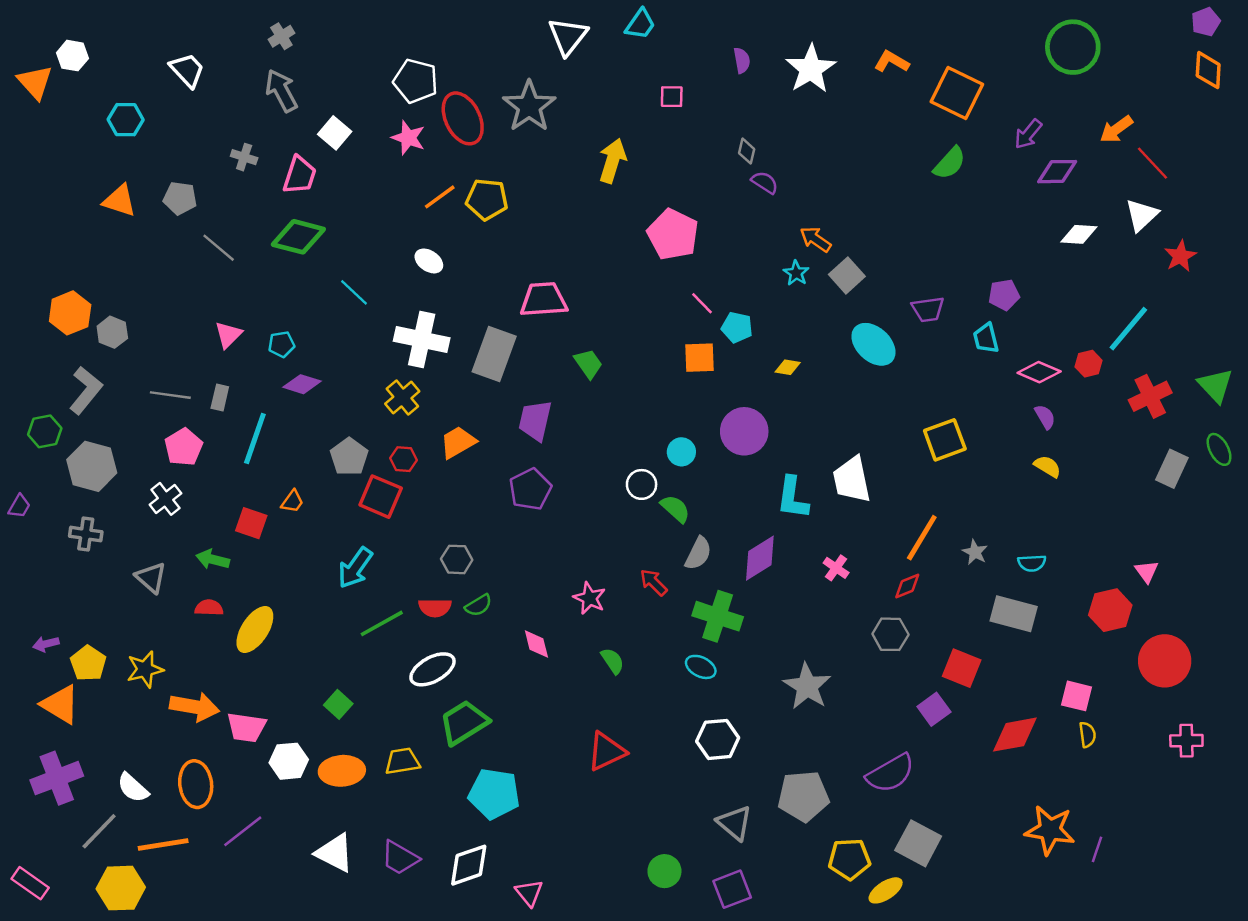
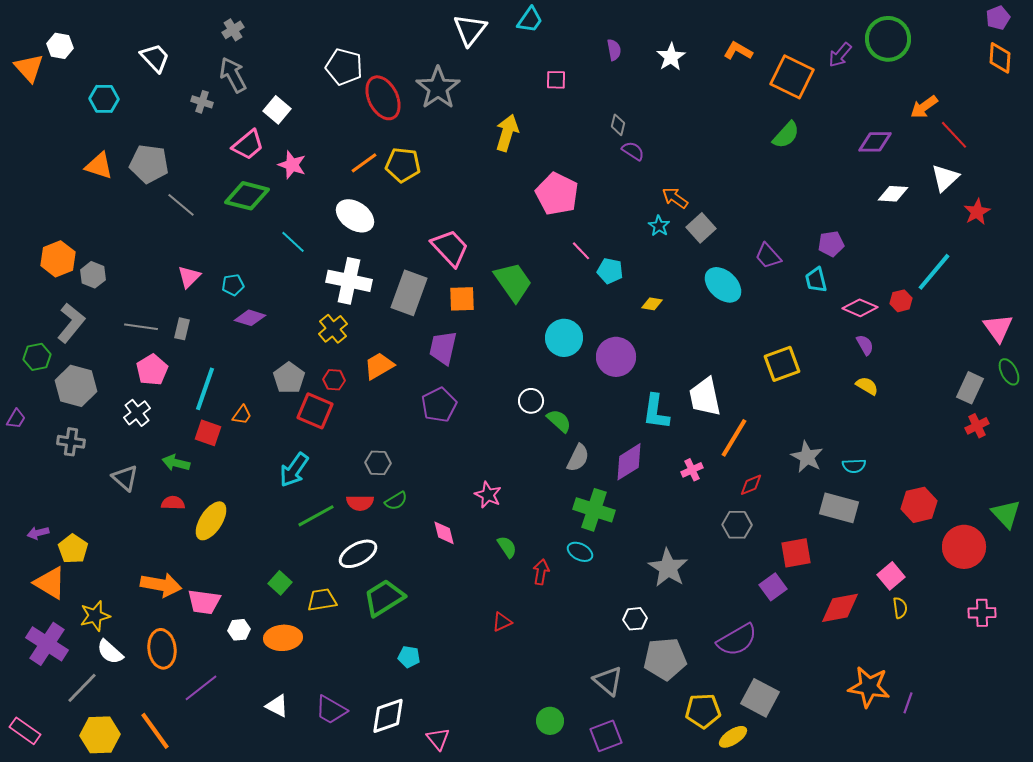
white star: (811, 69) -> (671, 57), size x0.7
purple arrow: (1028, 134) -> (840, 55), moved
pink star: (408, 138) -> (292, 165), moved
gray cross: (244, 157) -> (202, 102), moved
pink trapezoid: (300, 175) -> (248, 145), turned 32
gray pentagon: (180, 198) -> (149, 164), size x1.4
white ellipse: (429, 261) -> (355, 216), size x1.6
pink trapezoid: (544, 300) -> (450, 248), turned 51
purple trapezoid: (928, 309) -> (768, 256), turned 56
orange square: (700, 358) -> (462, 299), moved
green trapezoid: (588, 364) -> (513, 282), moved, size x1.6
green triangle: (1215, 385) -> (1006, 514), moved
red cross: (1150, 396) -> (977, 426), moved, size x0.7
cyan line: (255, 439) -> (205, 389), moved
cyan circle: (681, 452) -> (564, 338), moved, size x1.6
orange line: (922, 538) -> (734, 438), moved
gray star: (975, 552) -> (807, 457), size x1.5
pink cross: (836, 568) -> (692, 470), turned 30
pink triangle: (1147, 571) -> (998, 328), moved, size x1.5
red arrow: (654, 582) -> (541, 572), moved, turned 55
red square: (962, 668) -> (796, 553), turned -32
yellow star: (145, 669) -> (95, 616), moved
pink square: (1076, 696) -> (891, 576), turned 36
white hexagon: (718, 739) -> (635, 619), moved, size x0.7
red triangle: (606, 751) -> (502, 622), size x0.6
white hexagon: (289, 761) -> (239, 630), size x0.7
yellow trapezoid: (402, 761) -> (322, 600), moved
purple cross: (57, 778) -> (47, 644), turned -36
cyan pentagon: (494, 794) -> (409, 657), size x0.5
orange line: (163, 845) -> (155, 731), moved, turned 63
white triangle: (335, 853) -> (277, 706), size x0.7

